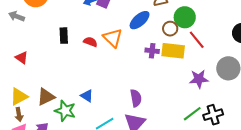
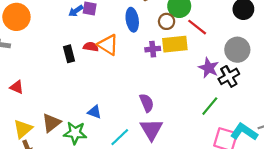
blue ellipse: (140, 20) -> (132, 20), turned -45
black rectangle: (64, 36) -> (69, 54), moved
red semicircle: (90, 42) -> (91, 47), moved
purple star: (199, 79) -> (209, 68), turned -30
black cross: (213, 115) -> (229, 76), moved

